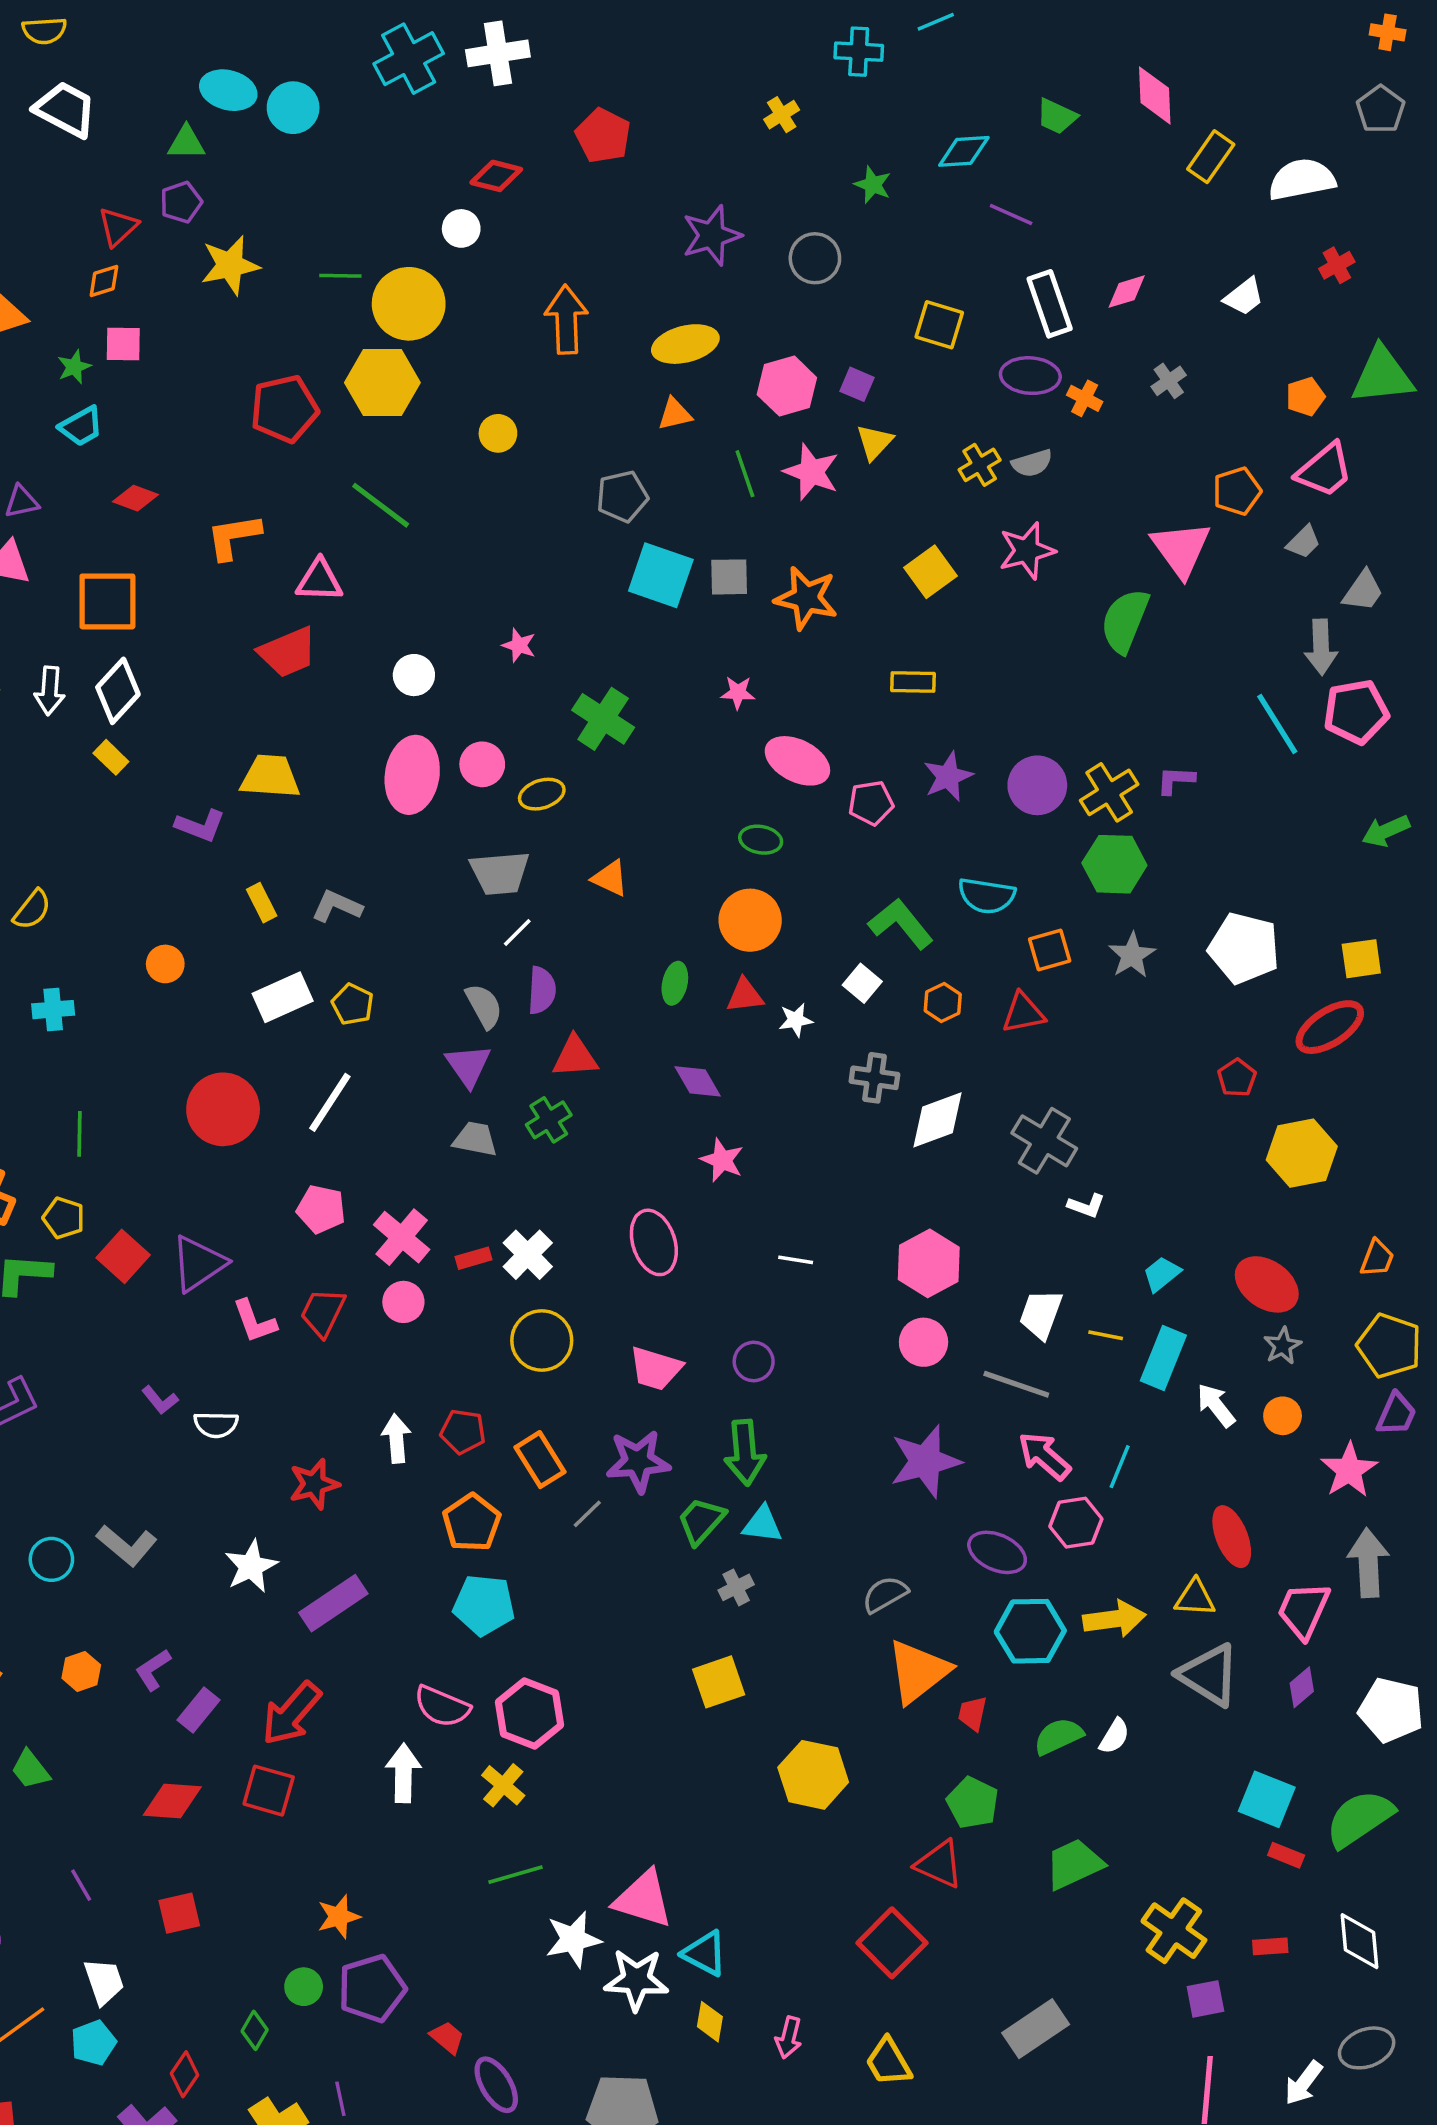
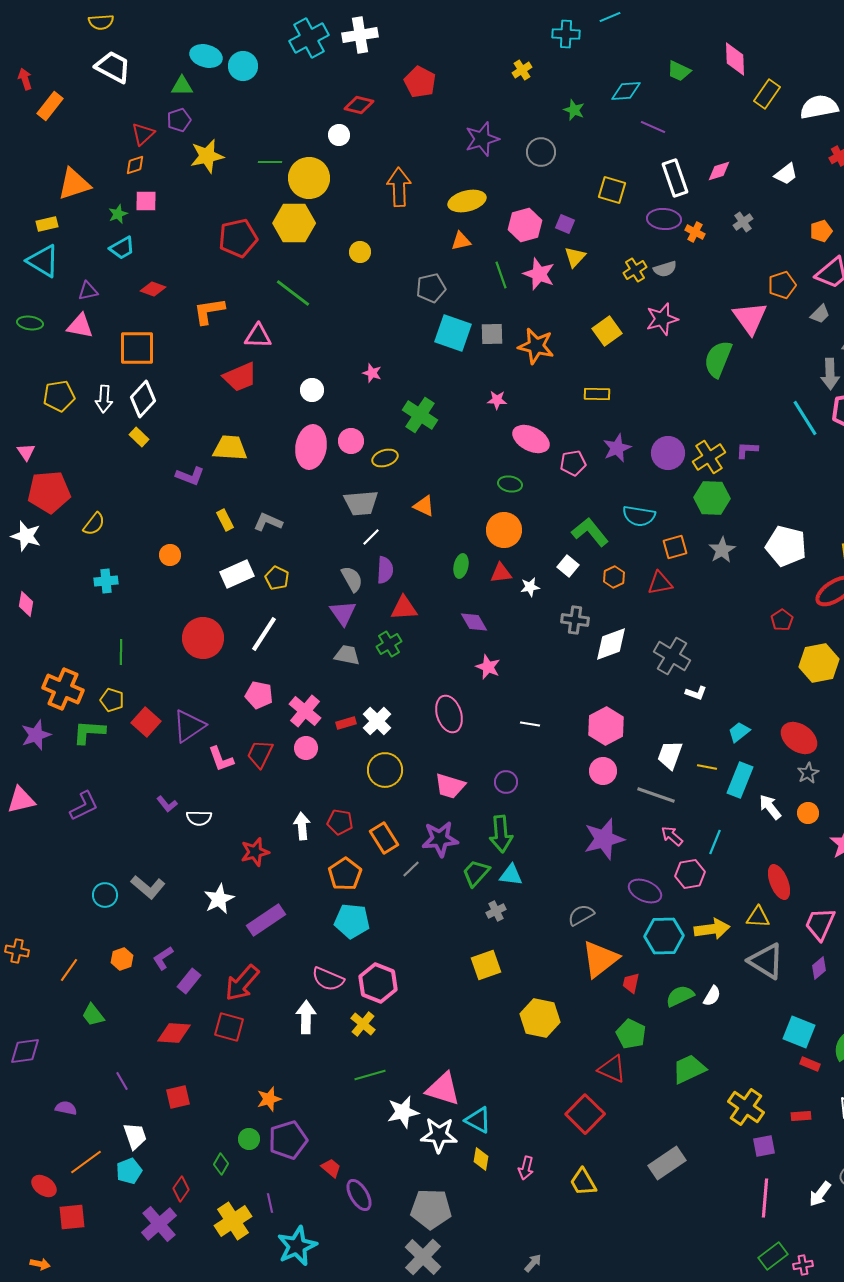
pink arrow: (1044, 1456) -> (672, 836), size x0.7

